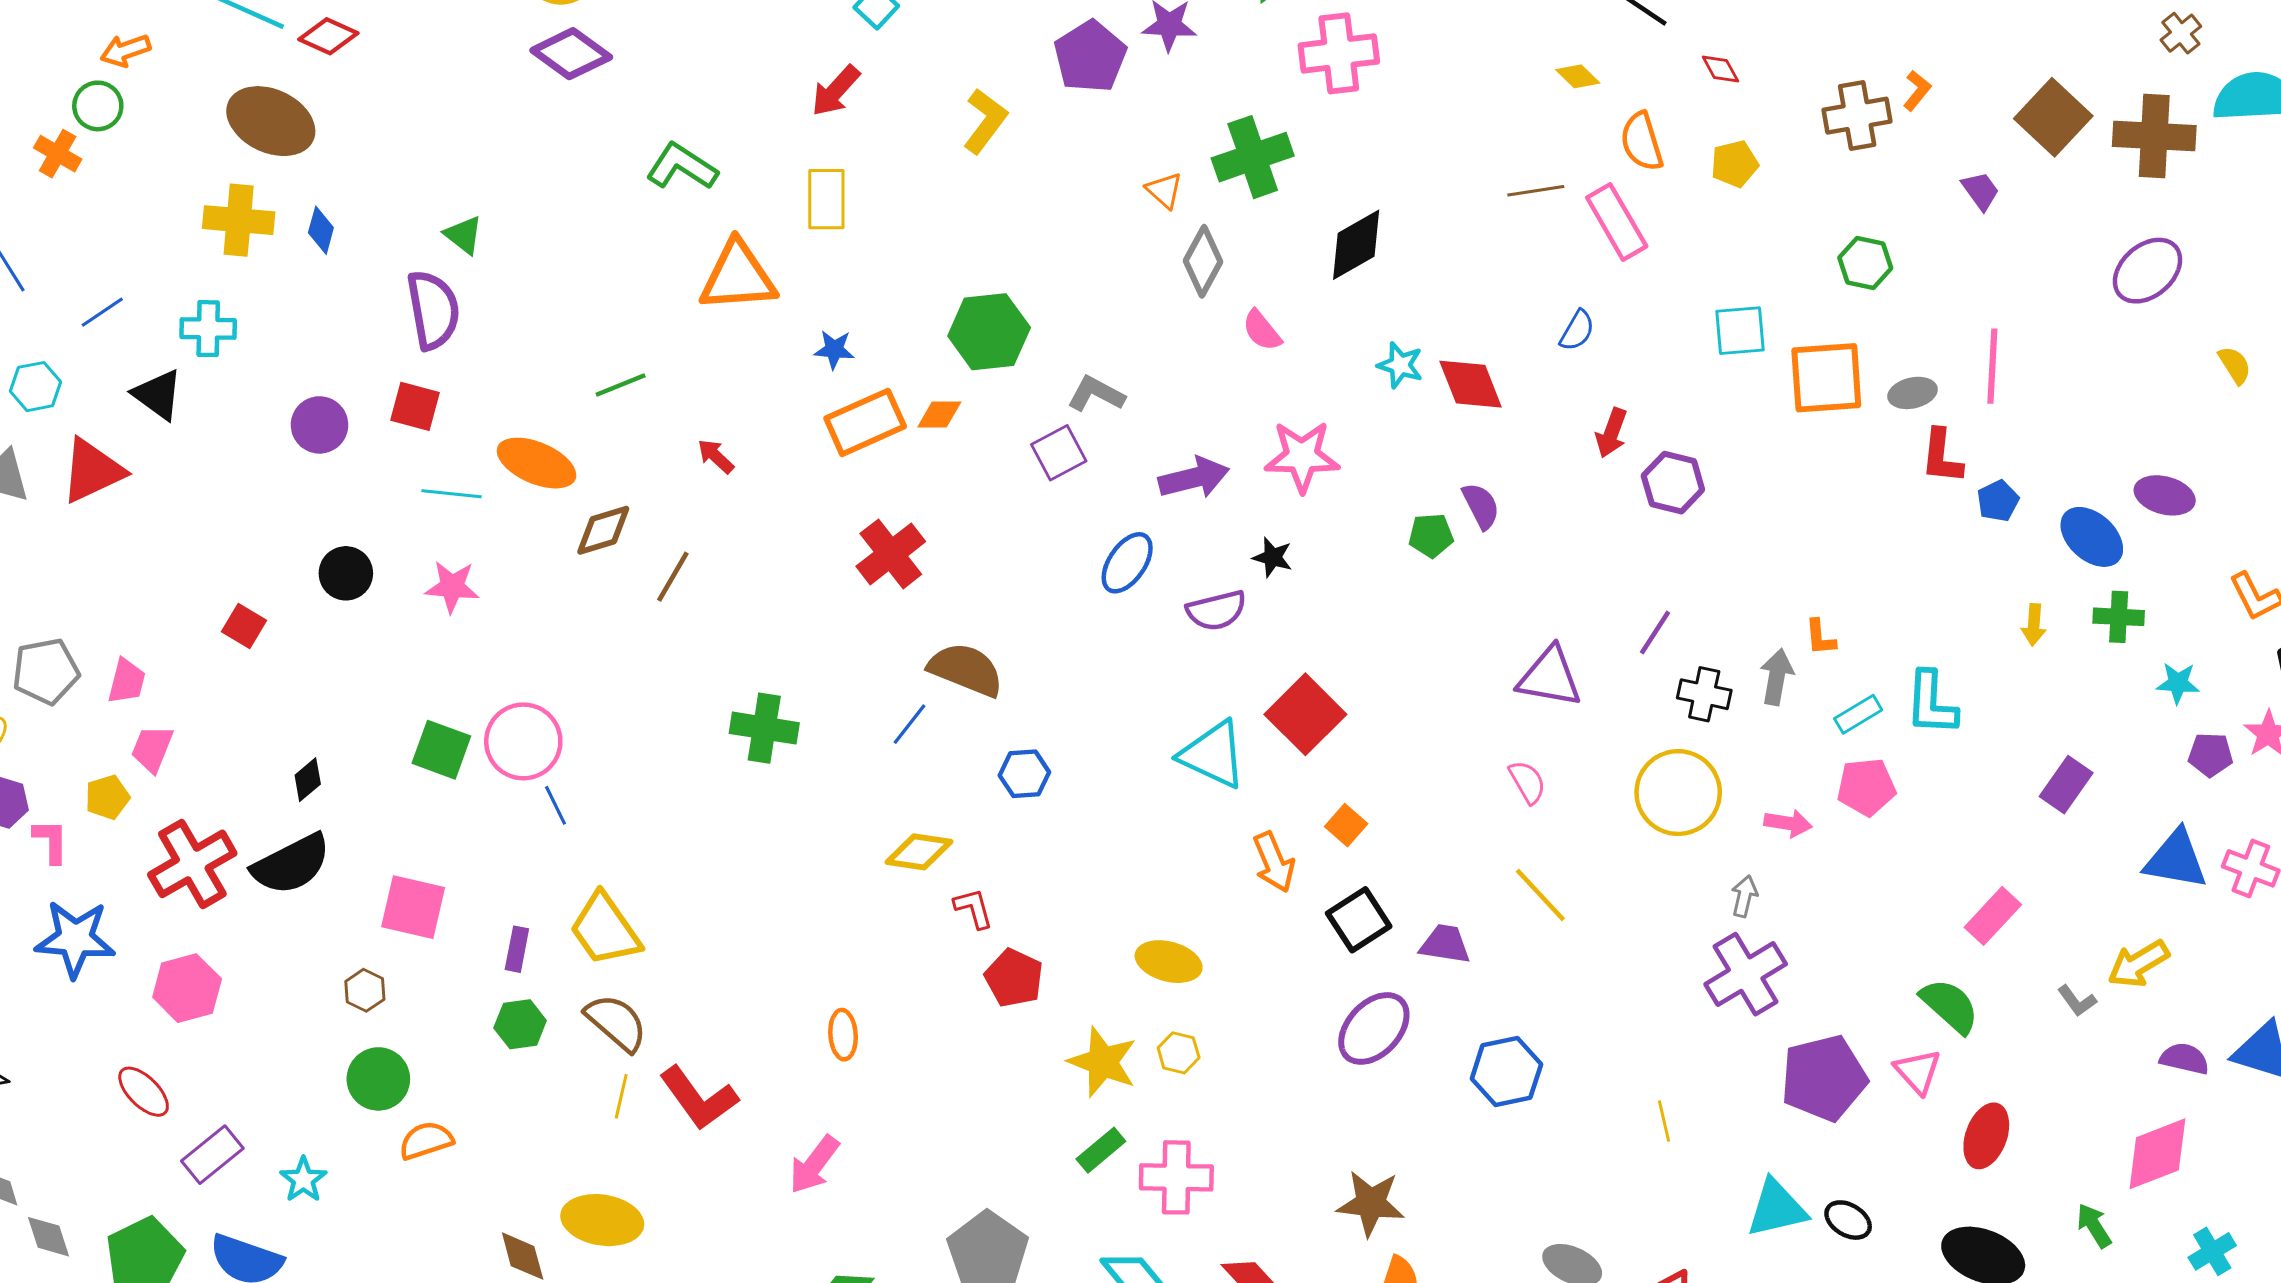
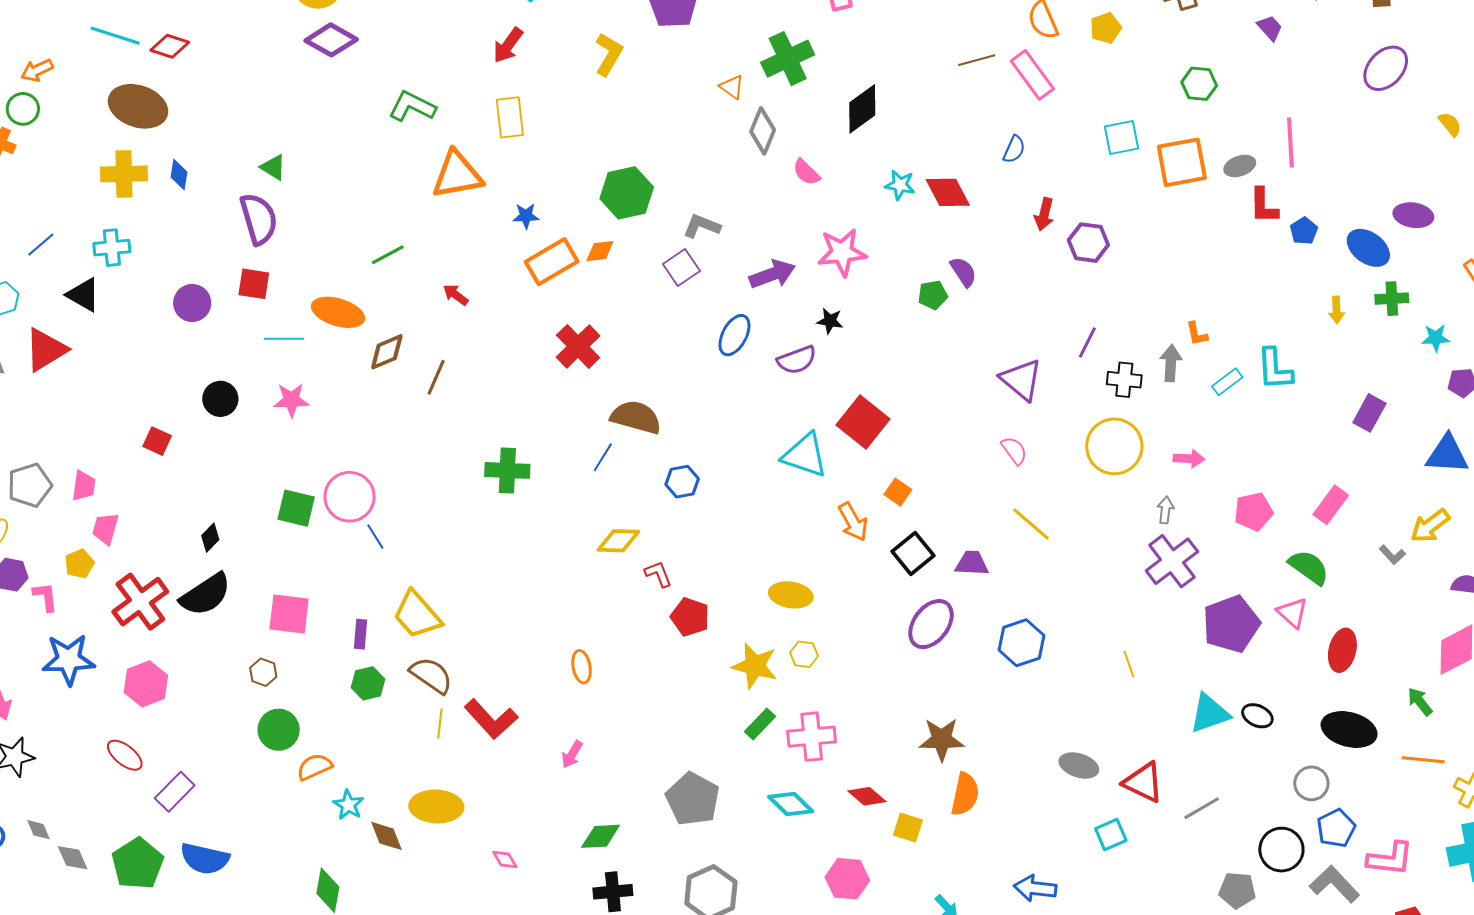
purple triangle: (1550, 677) -> (1021, 380), turned 36
pink pentagon: (1866, 787) -> (1253, 512), moved
pink arrow: (814, 1165) -> (572, 754), size x0.7
cyan star: (303, 1180) -> (348, 805), moved

